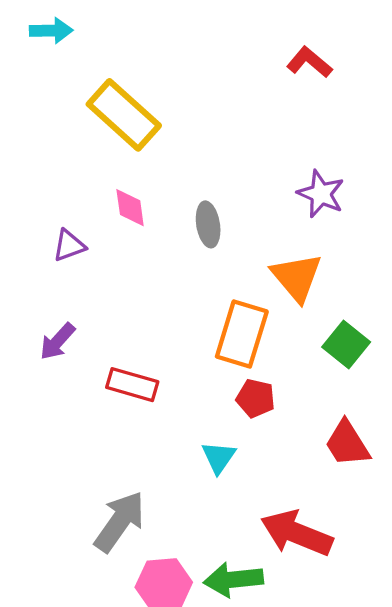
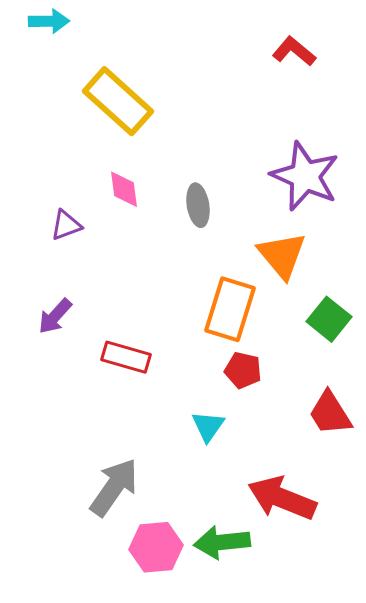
purple star: (321, 194) -> (305, 176), size x1.5

